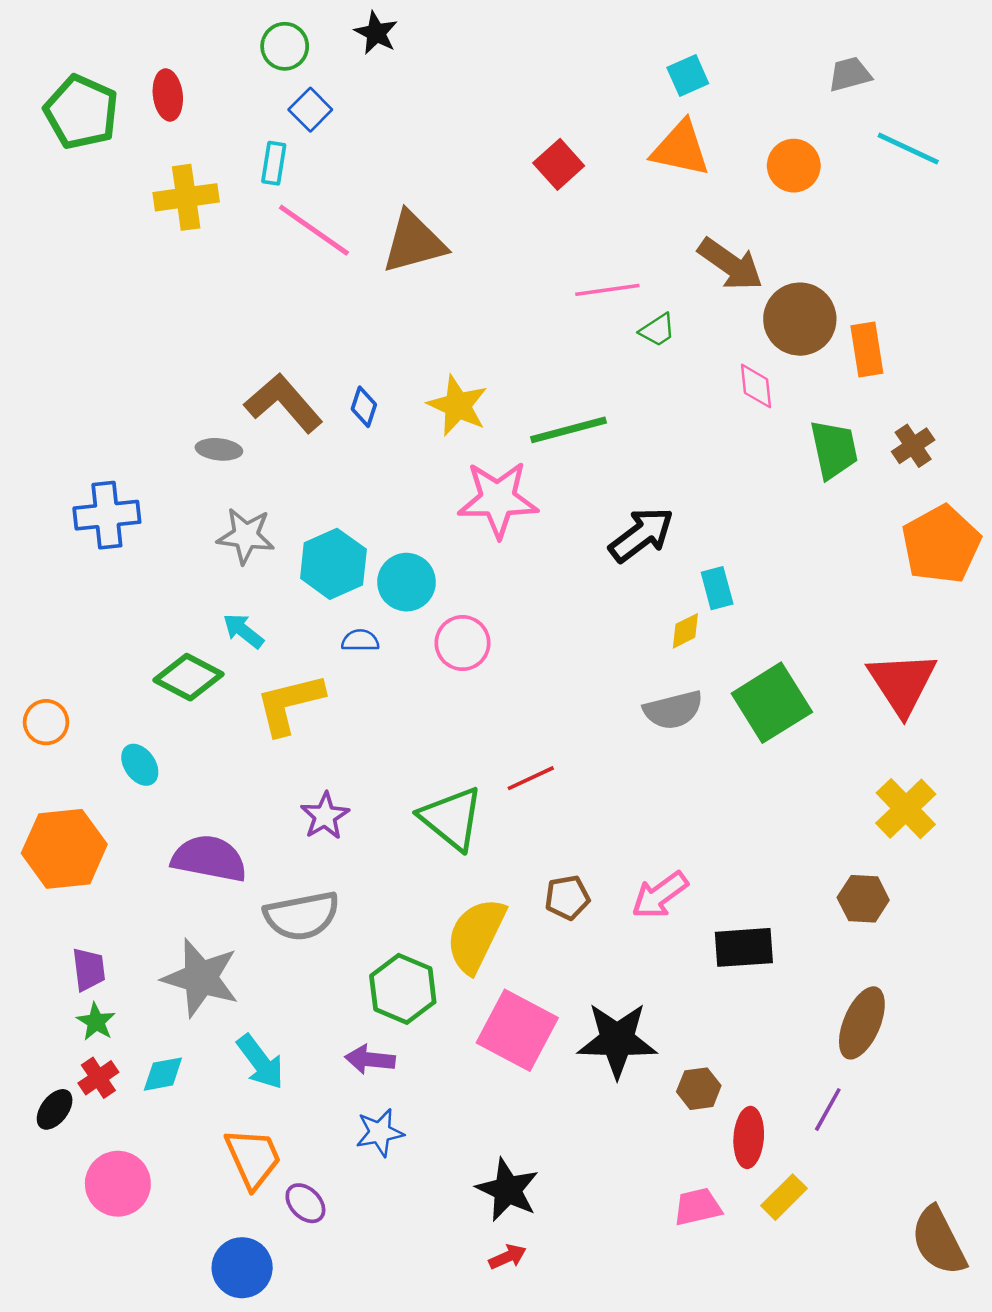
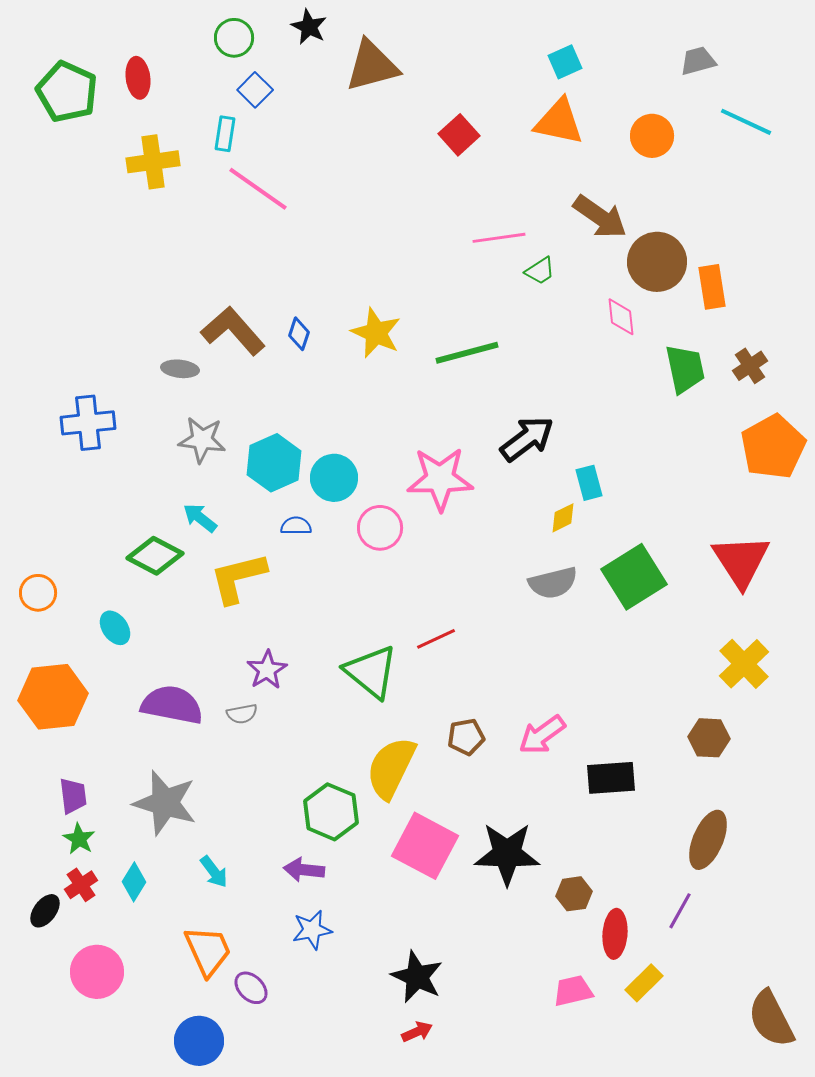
brown triangle: (414, 242) -> (372, 66), moved
pink star: (498, 499) -> (440, 479), moved
gray semicircle: (302, 916) -> (242, 714), moved, size x0.5
cyan arrow: (260, 1062) -> (214, 872), size x0.7
cyan diamond: (163, 1074) -> (134, 882), turned -48

